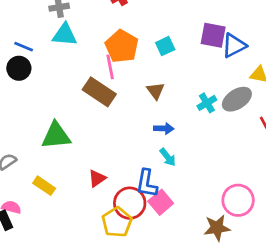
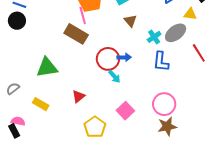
brown triangle: (156, 91) -> (130, 21), moved
cyan arrow: (168, 157) -> (114, 77), moved
blue L-shape: (147, 183) -> (161, 62), moved
pink circle: (238, 200) -> (164, 104), moved
red circle: (130, 203) -> (108, 59), moved

